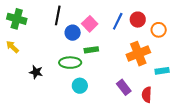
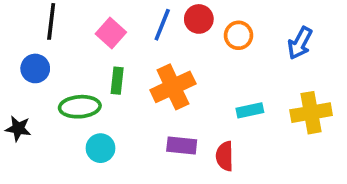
blue circle: (73, 33) -> (35, 68), moved
green rectangle: (91, 50) -> (117, 81), turned -72
orange cross: (138, 54) -> (173, 87), moved
purple rectangle: (124, 87) -> (182, 146), turned -42

